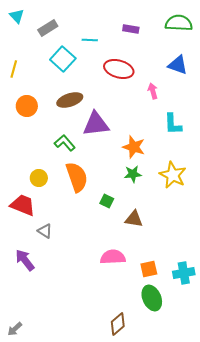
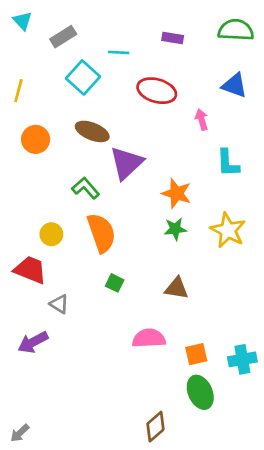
brown ellipse: (70, 100) -> (92, 131), turned 40
purple triangle: (96, 124) -> (126, 163), turned -36
green square: (107, 201) -> (115, 283), moved
purple arrow: (25, 260) -> (33, 342), turned -80

